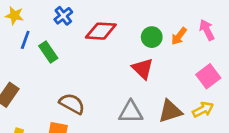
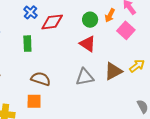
blue cross: (63, 16) -> (30, 12), moved
green rectangle: (48, 52) -> (27, 44), moved, turned 42
pink square: (208, 76) -> (126, 30), moved

